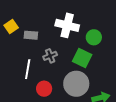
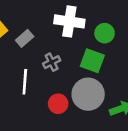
gray rectangle: (31, 35) -> (25, 38), turned -40
red circle: (44, 89) -> (58, 104), moved

